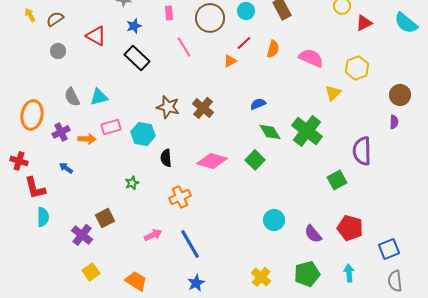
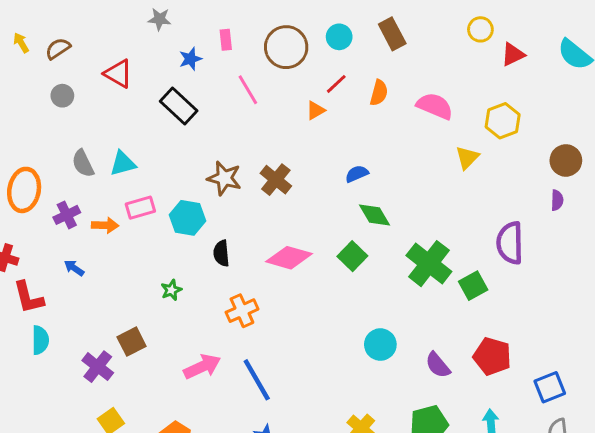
blue star: (134, 26) -> (190, 59), moved
green cross: (307, 131) -> (429, 264), moved
pink arrow: (153, 235) -> (202, 367), size x1.4

